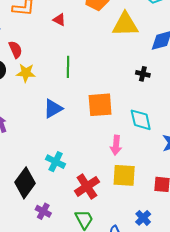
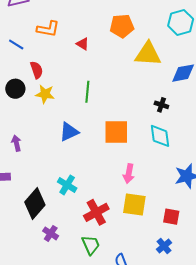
cyan diamond: (141, 120) -> (160, 136), moved
blue cross: (143, 218) -> (164, 246), moved

